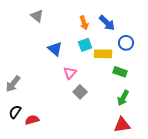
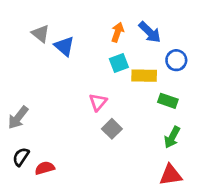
gray triangle: (37, 16) -> (41, 34), moved
orange arrow: (84, 23) -> (117, 32), turned -144
blue triangle: (55, 49) -> (64, 46), moved

